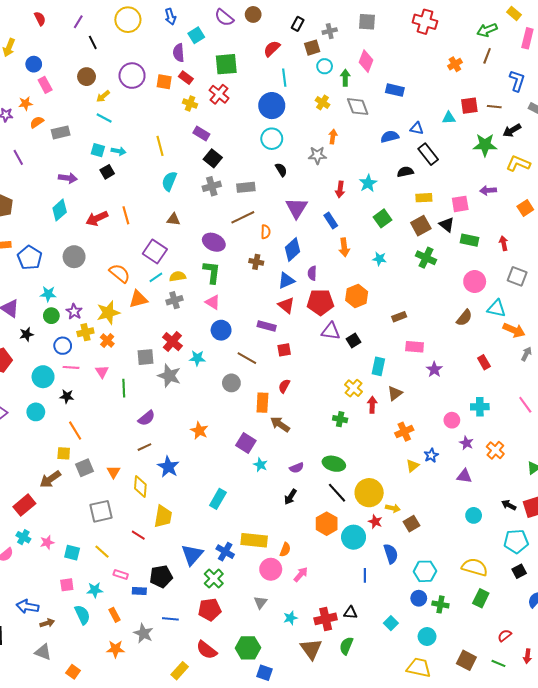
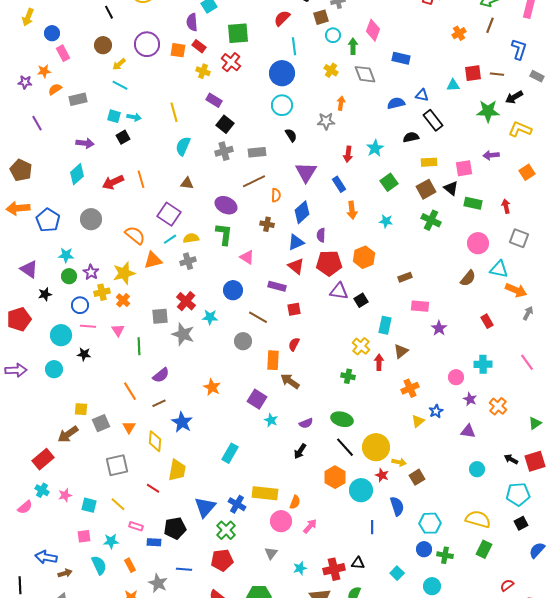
pink triangle: (213, 302) -> (247, 257), moved
orange line: (75, 431) -> (130, 391), moved

